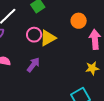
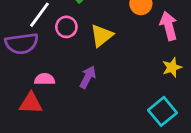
pink circle: (34, 35) -> (66, 27), moved

